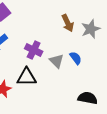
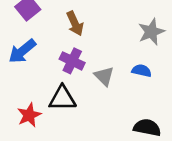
brown arrow: (68, 23) -> (75, 23), moved
blue semicircle: (76, 58) -> (142, 71), moved, turned -40

